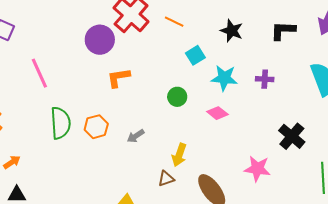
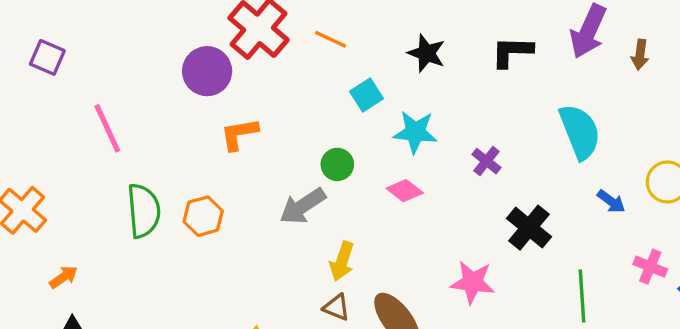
purple cross: (265, 79) -> (486, 161), moved, turned 36
gray arrow: (136, 136) -> (303, 206), moved, size x1.6
brown triangle: (166, 179) -> (336, 307), moved, turned 42

